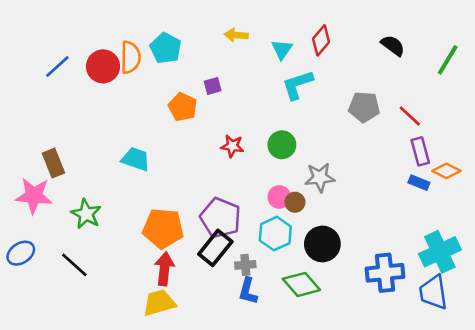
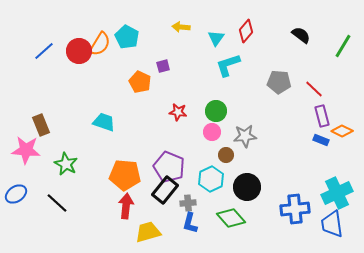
orange semicircle: (130, 57) -> (100, 44), turned 30
pink circle: (279, 197) -> (212, 132), moved
yellow trapezoid: (159, 303) -> (148, 232), moved

